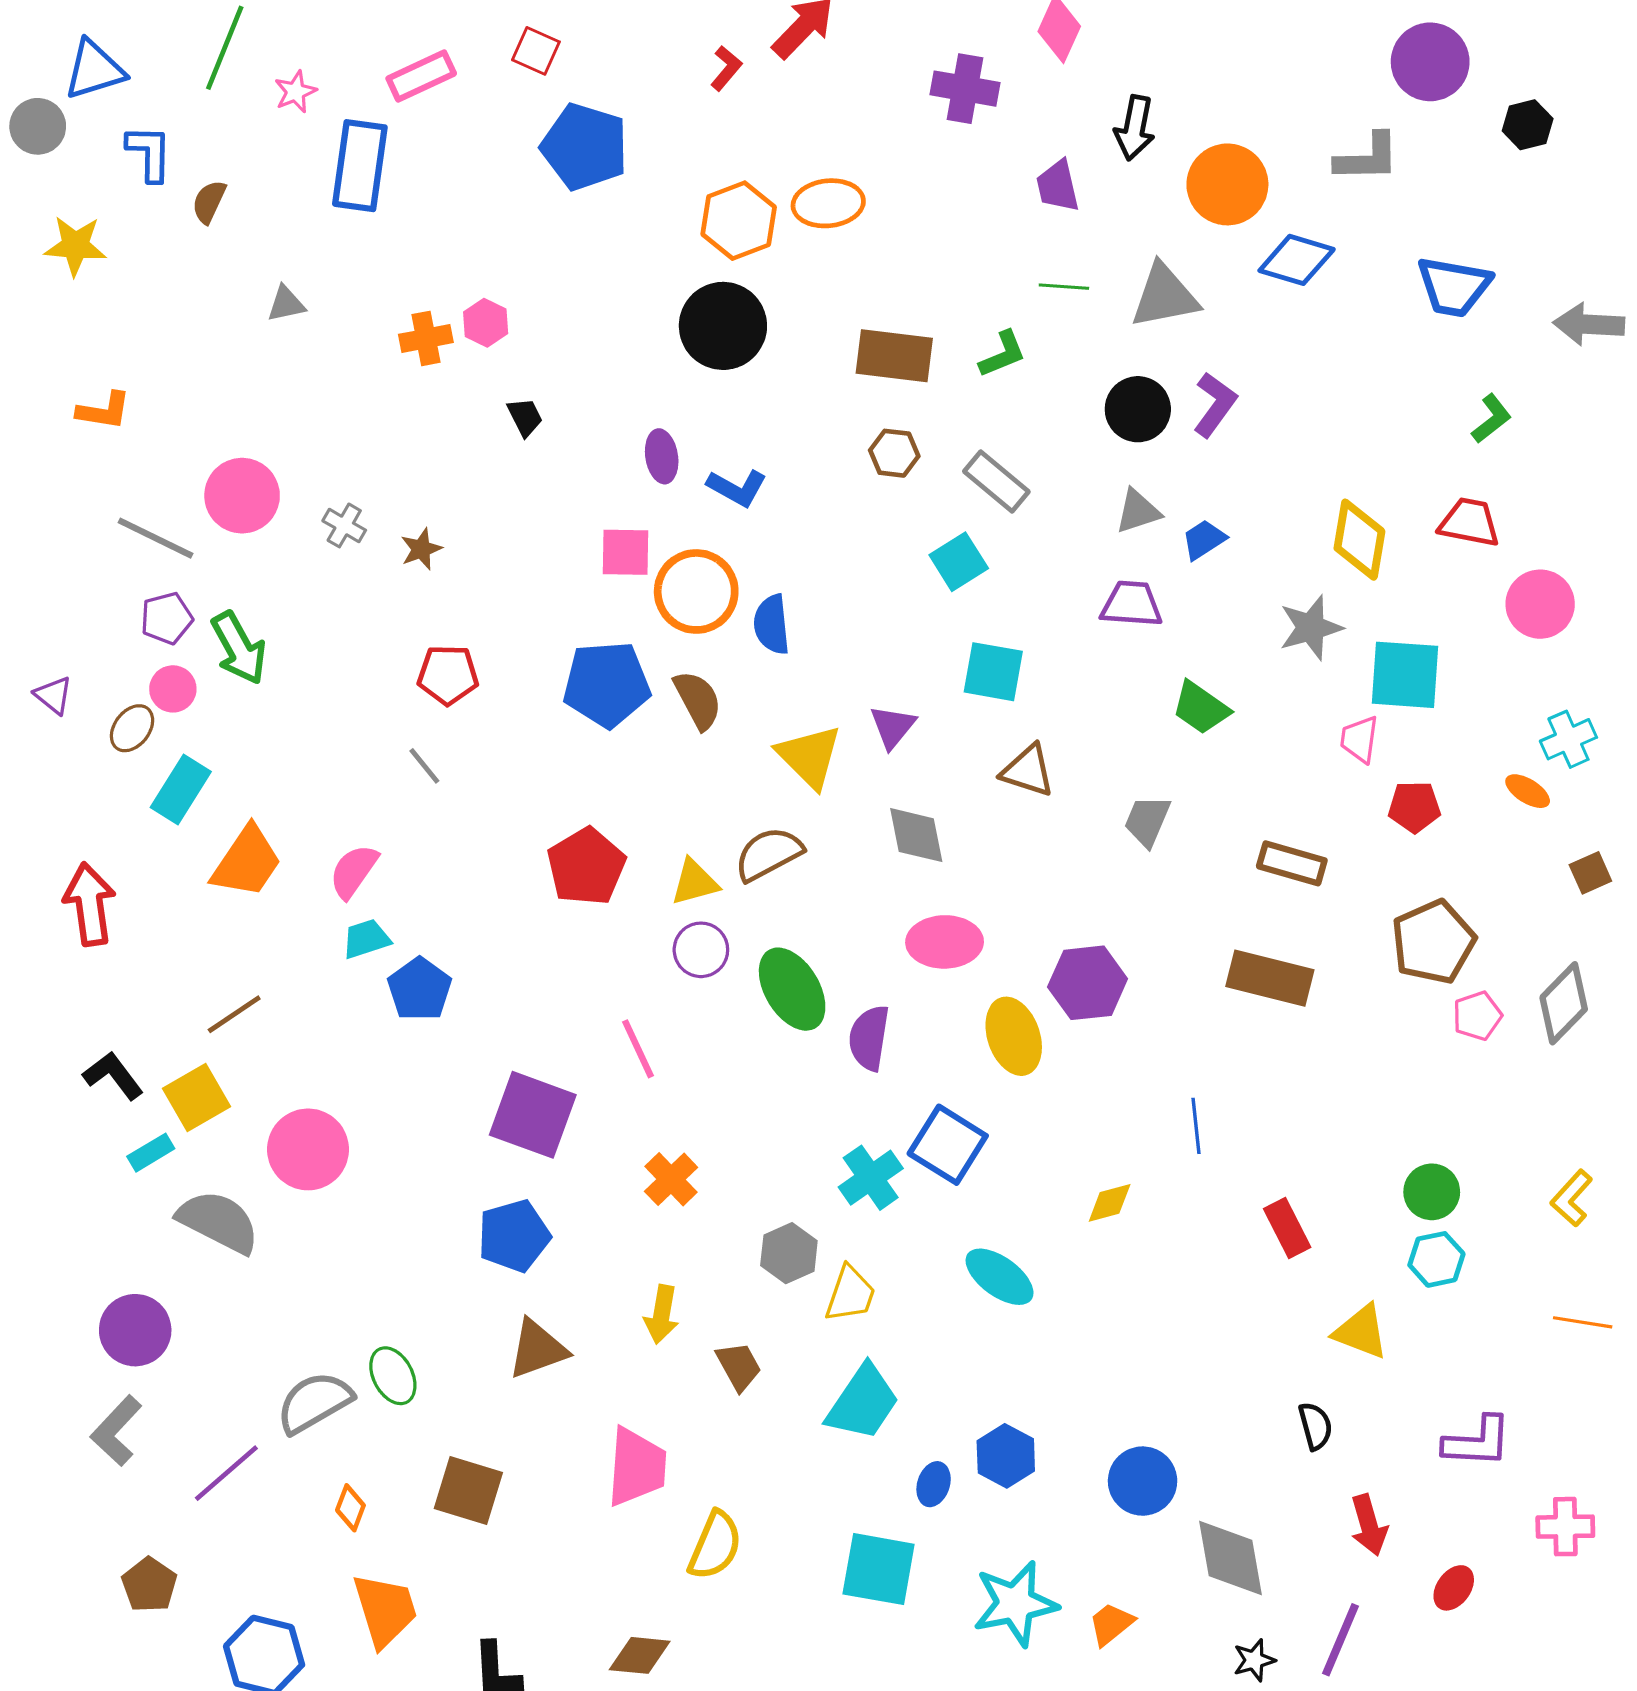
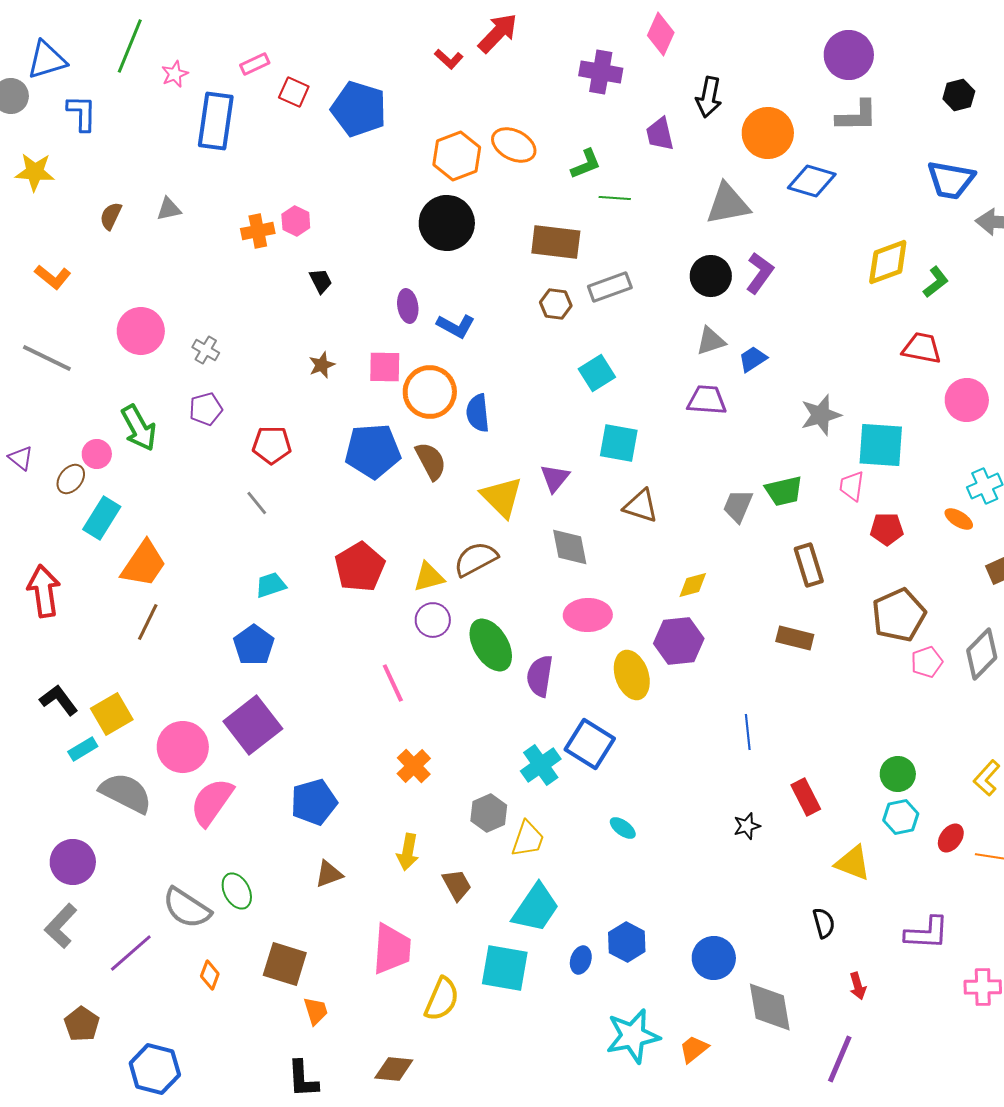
red square: (536, 51) -> (294, 92), moved
purple circle: (1430, 62) -> (849, 55), moved
red L-shape: (726, 68) -> (449, 59), turned 92
pink rectangle: (421, 76) -> (255, 64), size x0.7
brown semicircle: (209, 202) -> (111, 216), moved
orange ellipse: (828, 203) -> (514, 145), turned 33
green line: (1064, 287) -> (615, 198), moved
blue trapezoid: (1454, 287) -> (951, 180), moved
green L-shape: (1003, 354) -> (586, 164), moved
orange L-shape: (104, 411) -> (53, 277), turned 30
gray rectangle: (996, 481) -> (610, 287), moved, turned -60
gray line: (156, 538) -> (47, 358), moved
yellow diamond: (1359, 540) -> (888, 262), moved, turned 60
brown star: (421, 549) -> (322, 365), moved
purple pentagon: (167, 618) -> (206, 409), moved
green trapezoid: (1201, 708) -> (784, 491), moved, turned -48
gray trapezoid: (1147, 821) -> (738, 506), moved
brown rectangle: (1292, 863) -> (809, 565), turned 57
pink semicircle: (354, 871) -> (212, 802), moved, size x1.4
cyan trapezoid: (366, 939) -> (271, 585), moved
brown rectangle: (1270, 978) -> (795, 638), size x0.7
brown line: (234, 1014) -> (148, 622), moved, turned -30
purple square: (533, 1115) -> (253, 725), moved, turned 32
yellow diamond: (1110, 1203) -> (693, 585), moved
cyan ellipse: (1000, 1277) -> (623, 828), size x0.6
brown triangle: (537, 1349) -> (329, 874), size x0.7
gray semicircle: (314, 1402) -> (187, 908), turned -117
red arrow: (1369, 1525) -> (858, 986), size x0.7
cyan square: (879, 1569) -> (505, 968), moved
red ellipse: (1454, 1588) -> (951, 838), moved
orange trapezoid: (385, 1610) -> (316, 1011), moved, size x0.6
black star: (1254, 1660) -> (747, 826), moved

